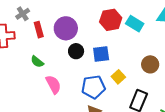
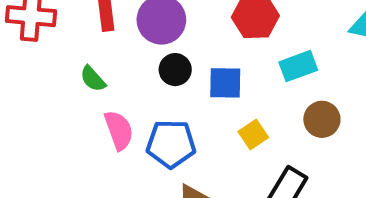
cyan rectangle: (135, 24) -> (298, 66), moved, turned -60
blue pentagon: (93, 87) -> (171, 144), moved

